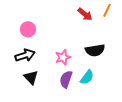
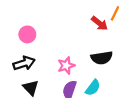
red arrow: (85, 14) -> (99, 23), moved

